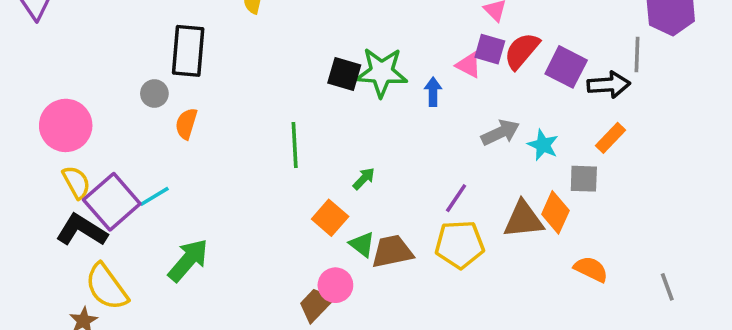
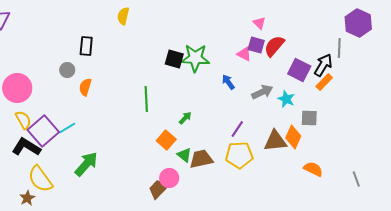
black rectangle: (188, 51) -> (86, 46), size x0.7
purple square: (566, 67) -> (299, 70), moved
black arrow: (609, 85) -> (323, 65), turned -55
blue arrow: (433, 92) -> (228, 82), moved, turned -35
orange rectangle: (610, 138) -> (324, 82), moved

